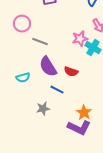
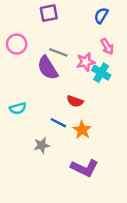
gray line: (40, 42) -> (58, 52), moved
purple semicircle: (48, 67) -> (48, 68), moved
orange star: (84, 113) -> (82, 130), moved

